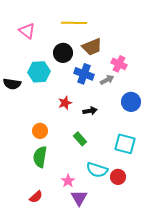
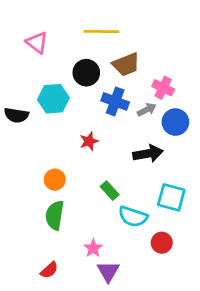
blue circle: (131, 102) -> (175, 122), moved
black arrow: (90, 111) -> (148, 154), moved, size x1.5
cyan semicircle: (97, 170) -> (133, 217), moved

